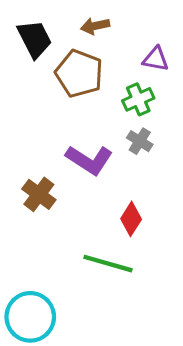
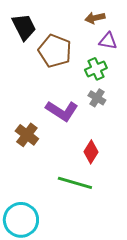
brown arrow: (95, 26) -> (95, 18), moved

